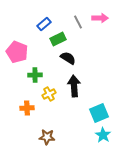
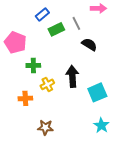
gray line: (78, 22) -> (76, 23), moved
black semicircle: (68, 58) -> (89, 44), moved
cyan square: (99, 113) -> (97, 92), moved

